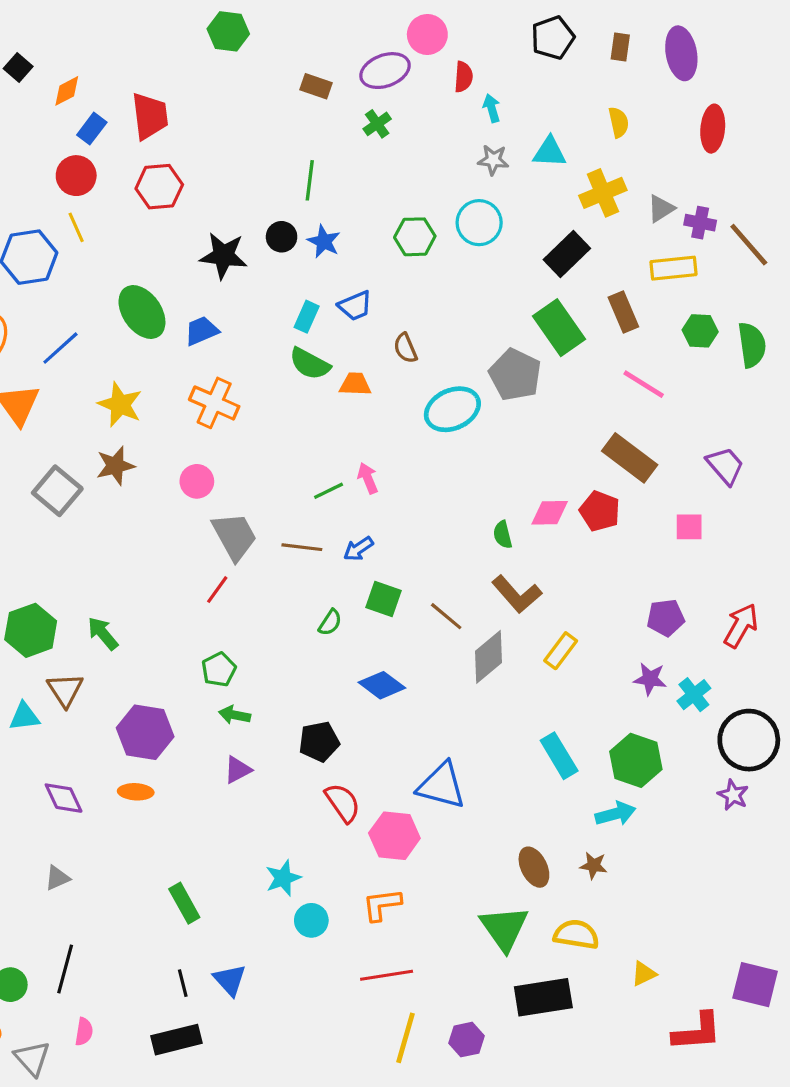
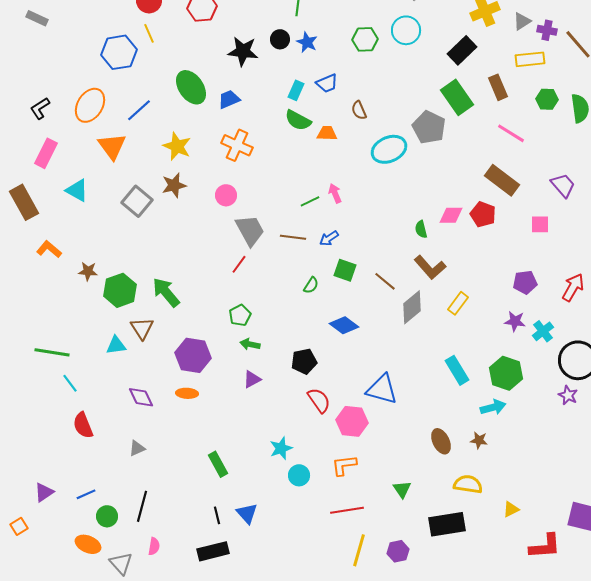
green arrow: (103, 633) -> (166, 292), size x1.4
green triangle: (504, 928) -> (402, 489), moved, size x0.6

